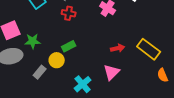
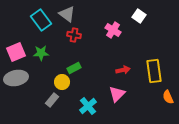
green star: (33, 41) -> (41, 53), moved
yellow rectangle: (149, 49) -> (154, 71), turned 45
gray rectangle: (40, 72) -> (52, 100), moved

